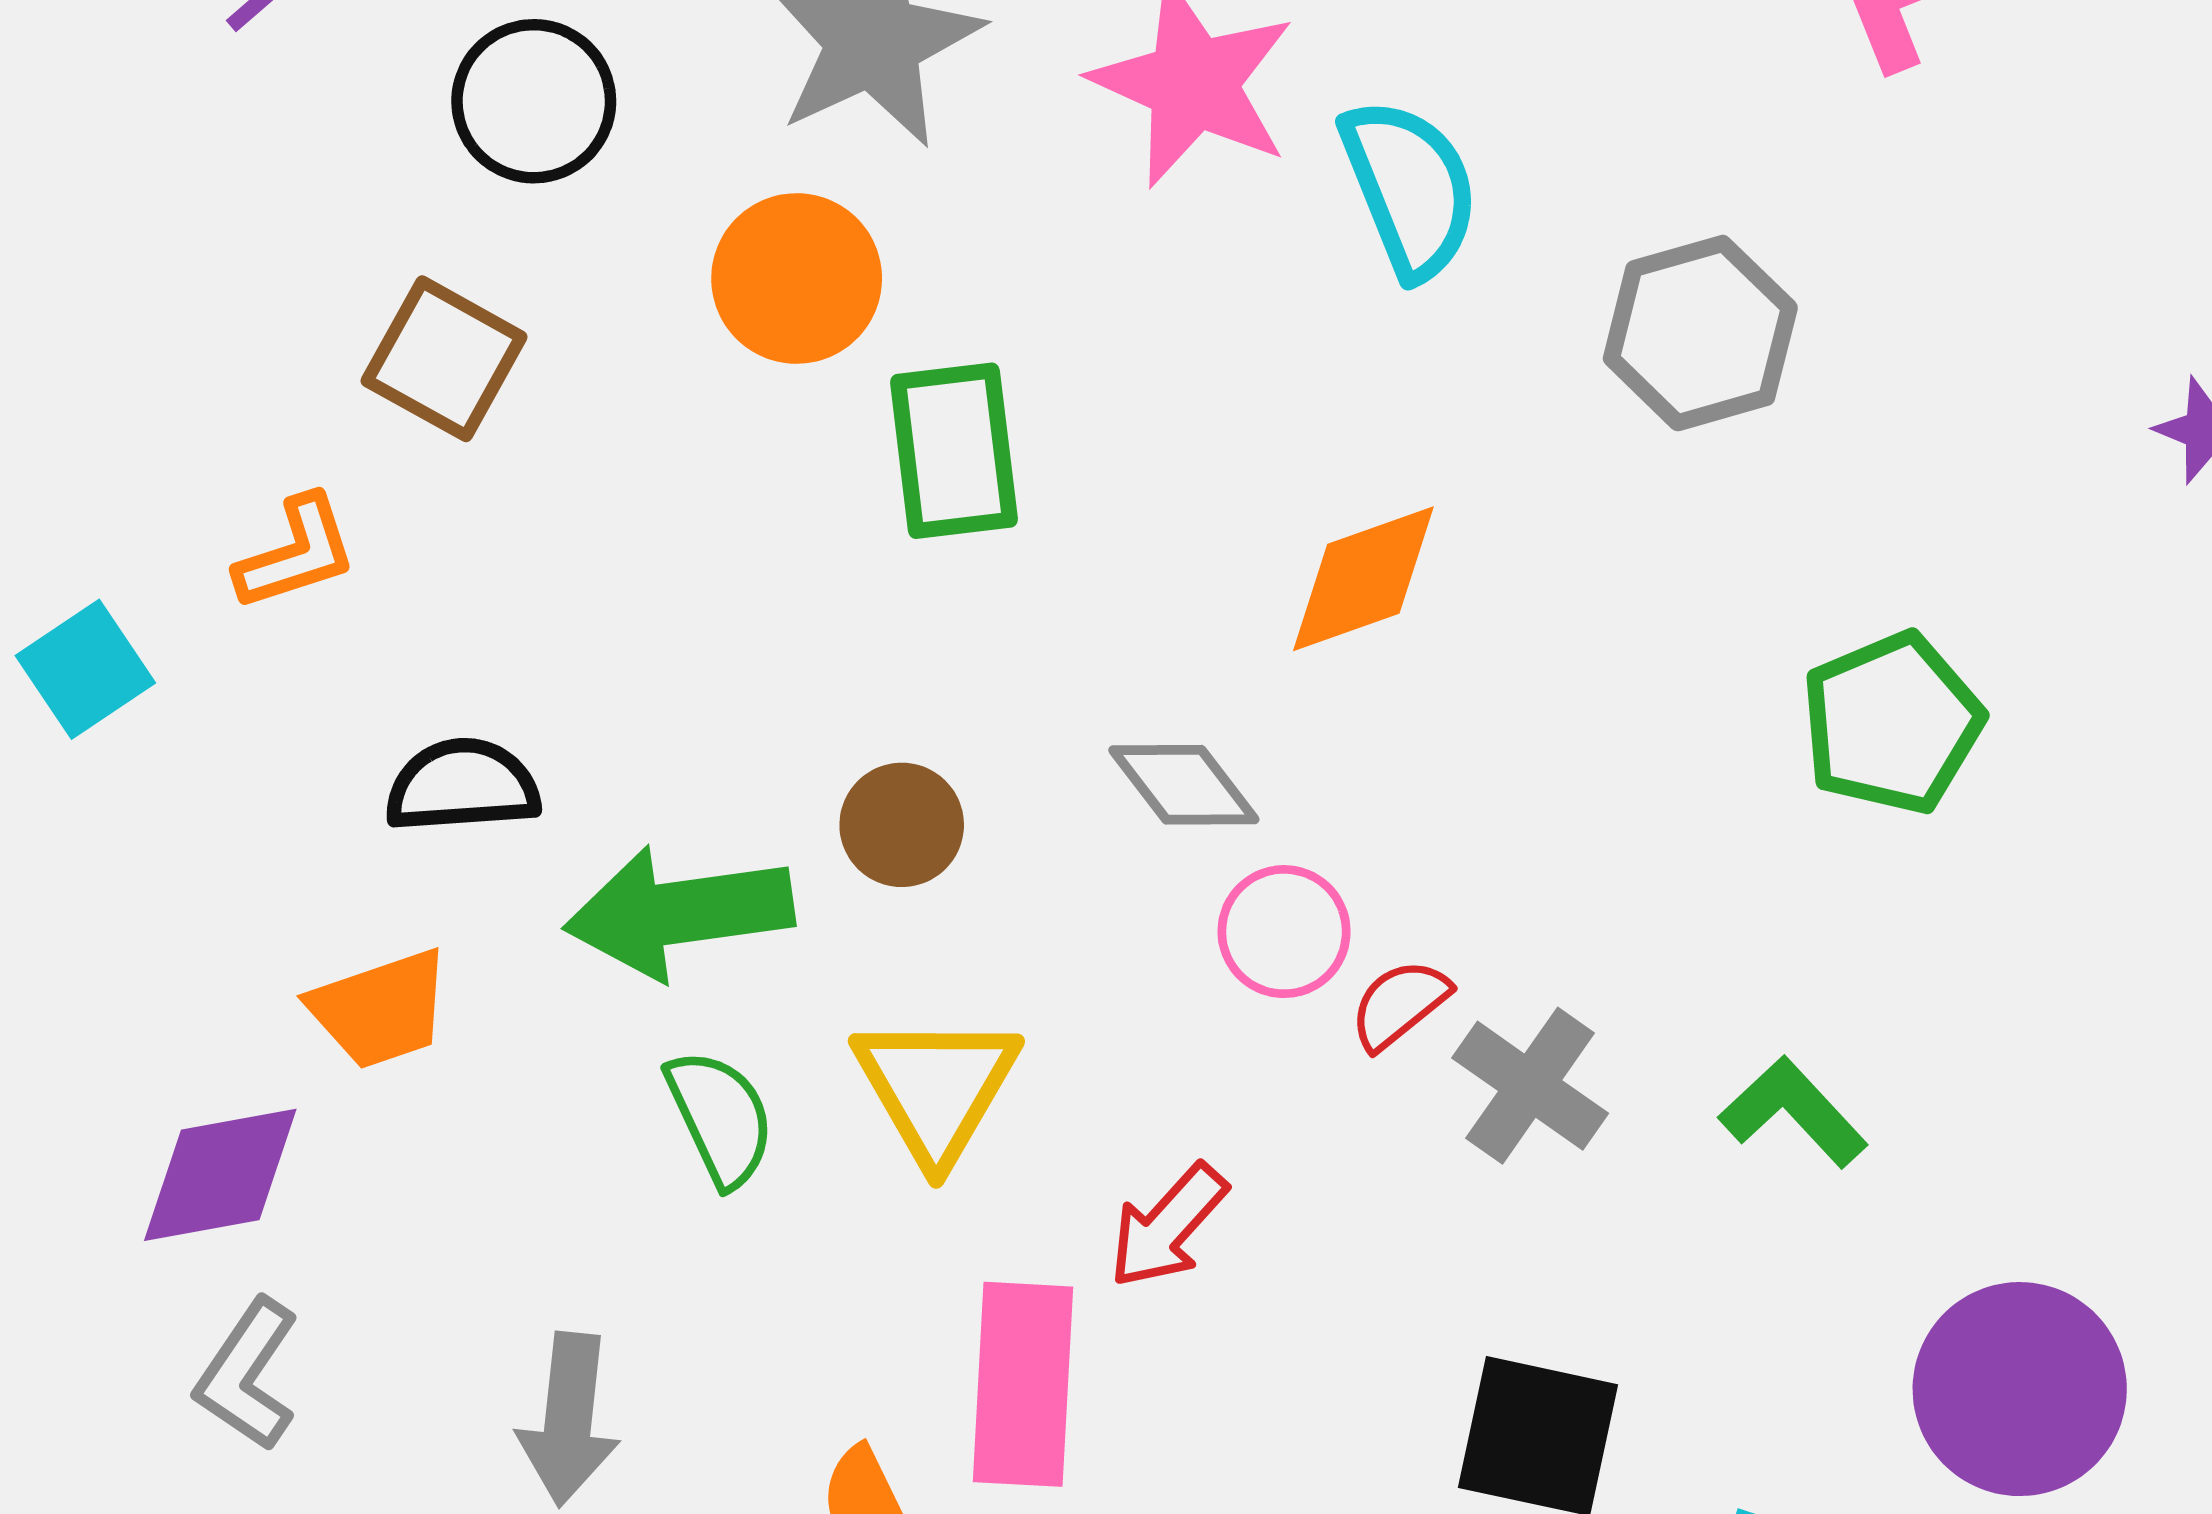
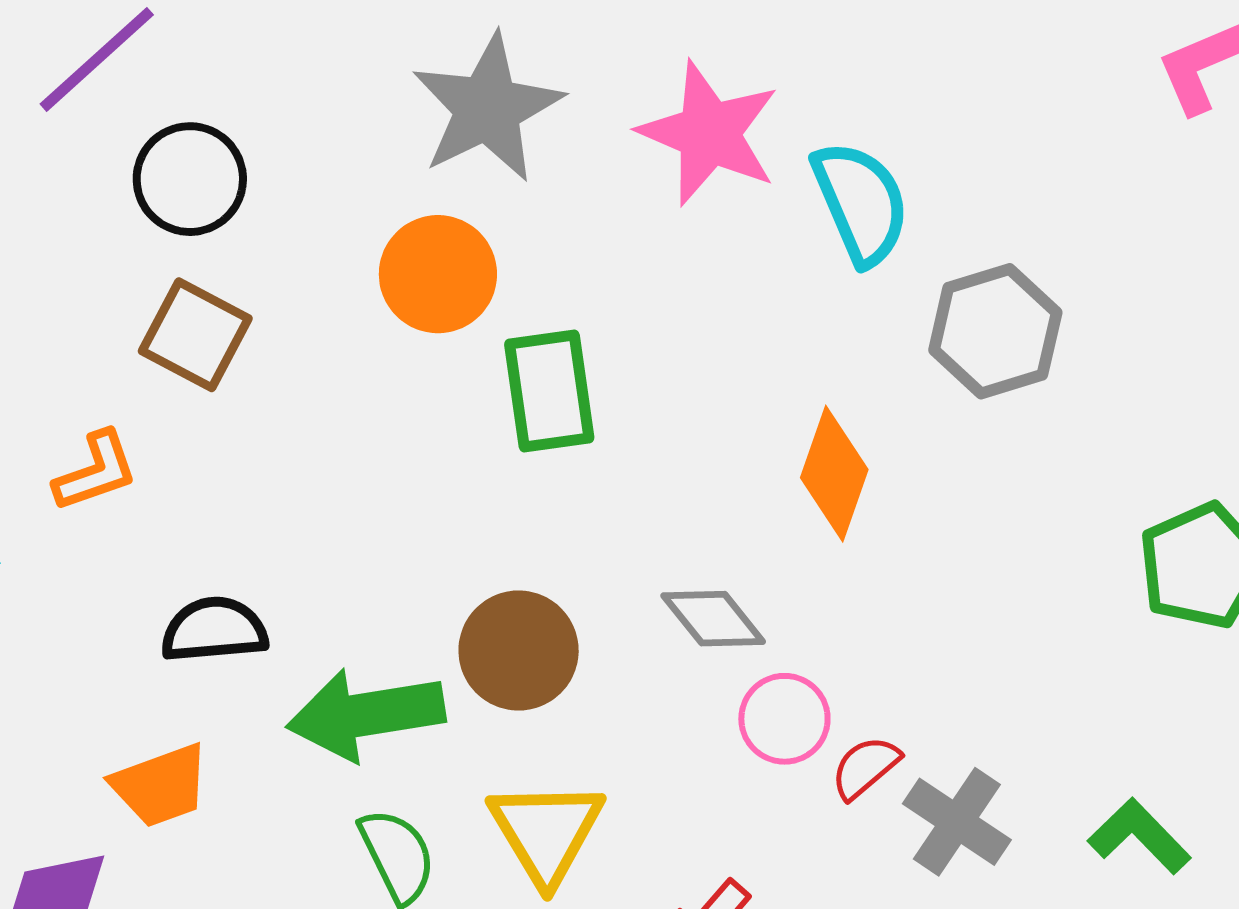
black circle: (534, 101) -> (190, 179), moved
gray hexagon: (1700, 333) -> (995, 331), moved
orange diamond: (1363, 579) -> (834, 474), turned -50
brown circle: (902, 825) -> (519, 651), size x1.4

